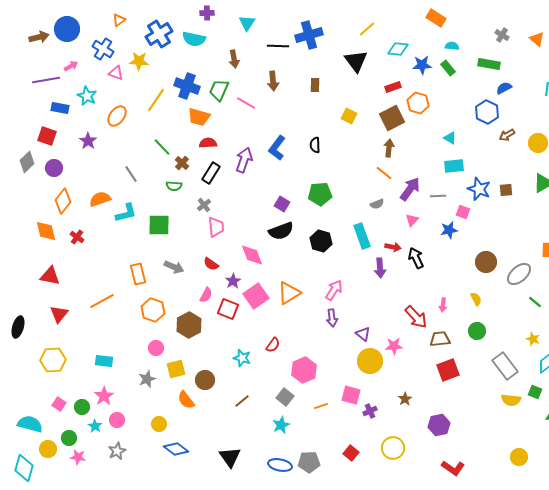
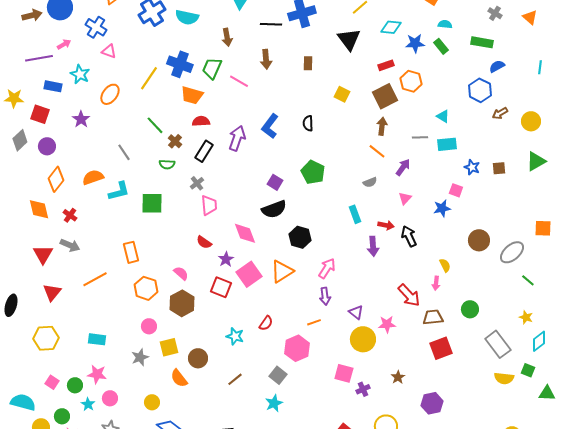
yellow star: (139, 61) -> (14, 98), moved
purple arrow: (410, 189) -> (403, 167), size x0.7
blue star: (479, 189) -> (472, 167), size x0.7
green pentagon: (320, 194) -> (313, 172), turned 30
gray line: (438, 196) -> (420, 137), moved
cyan rectangle: (362, 236) -> (355, 214), size x0.7
black hexagon: (321, 241) -> (300, 237), moved
gray arrow: (174, 267) -> (70, 245), moved
red triangle: (50, 276) -> (43, 254), turned 50
pink semicircle: (206, 295) -> (181, 273), moved, turned -77
yellow semicircle: (476, 299) -> (445, 265), moved
pink star: (104, 396) -> (97, 374), turned -30
orange line: (321, 406) -> (314, 322), moved

